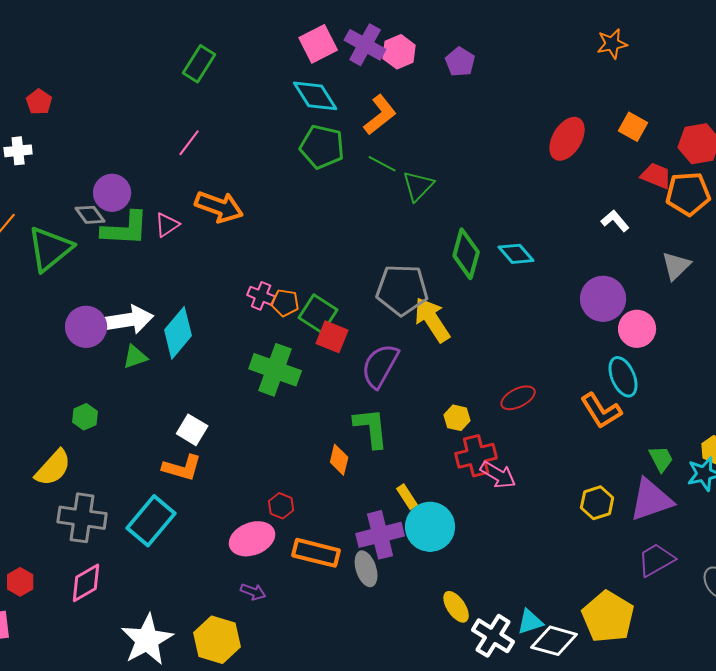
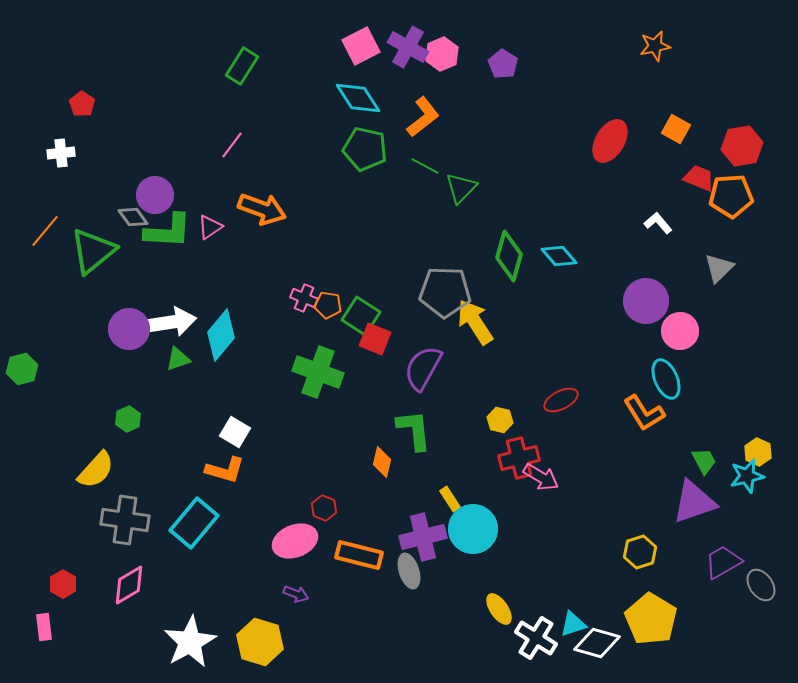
yellow hexagon: (597, 503) -> (640, 552), moved
purple trapezoid: (656, 560) -> (723, 562), moved

